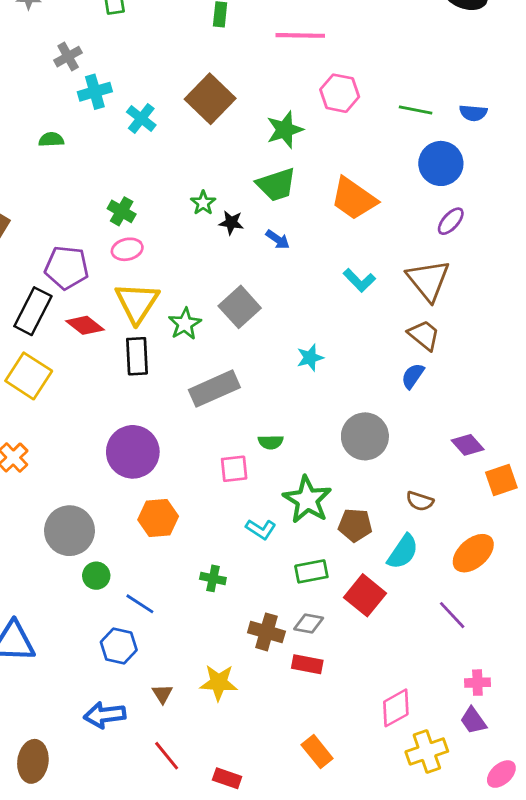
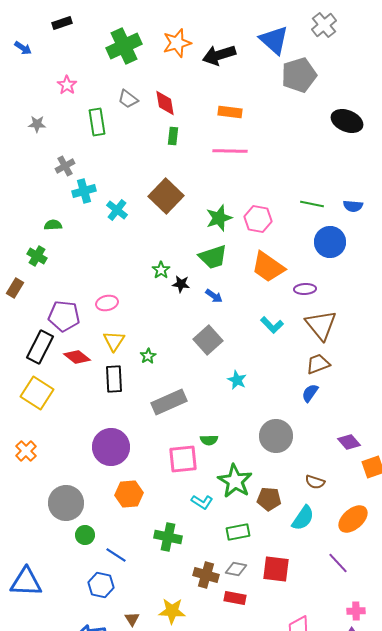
pink hexagon: (340, 93) -> (258, 219), moved
green cross: (122, 211) -> (37, 256), moved
purple ellipse: (451, 221) -> (305, 289), moved, turned 45
yellow triangle: (137, 303) -> (114, 341), size x0.7
gray square: (240, 307) -> (208, 340), moved
green star: (185, 324) -> (148, 356), size x0.7
brown trapezoid: (424, 335) -> (318, 364), turned -60
cyan star: (310, 358) -> (237, 380), turned -30
pink square: (234, 469) -> (183, 459), size x1.4
green cross: (213, 578) -> (168, 537), size x1.5
red square: (365, 595) -> (276, 569), moved, turned -32

